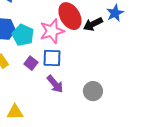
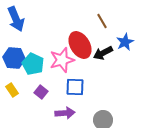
blue square: (52, 58) -> (75, 87), moved
purple arrow: (55, 84) -> (65, 113), turned -54

